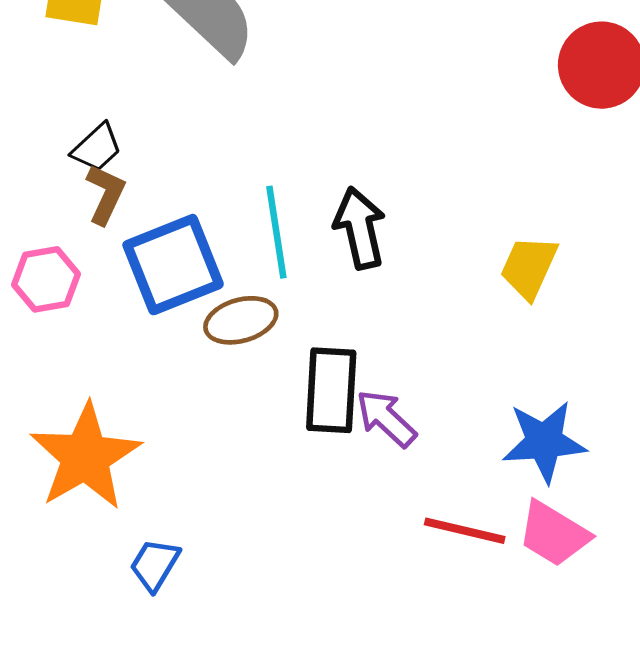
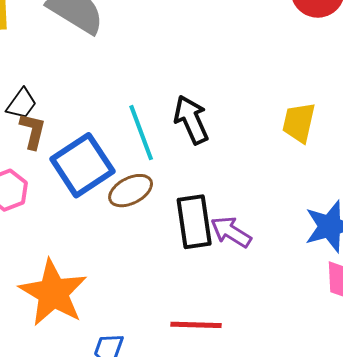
red line: (465, 531) -> (196, 325), moved

